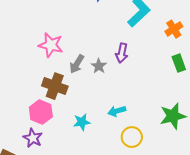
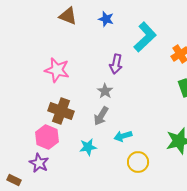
purple arrow: (122, 53) -> (116, 64), moved
gray arrow: (77, 64) -> (101, 116), moved

